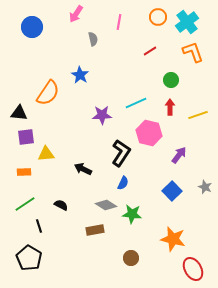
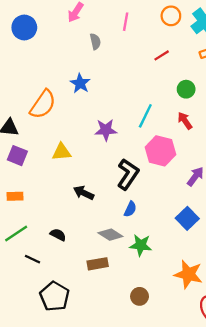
cyan line: (136, 103) -> (145, 116), turned -40
red arrow: (170, 107) -> (185, 121), turned -35
purple square: (26, 137) -> (17, 156), turned 30
yellow triangle: (46, 154) -> (62, 152), moved
black line: (39, 226) -> (32, 259), turned -48
black pentagon: (29, 258) -> (55, 296), moved

